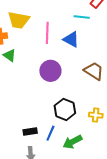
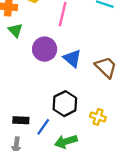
blue triangle: (71, 39) -> (72, 58), moved
purple circle: (50, 71) -> (45, 49), moved

